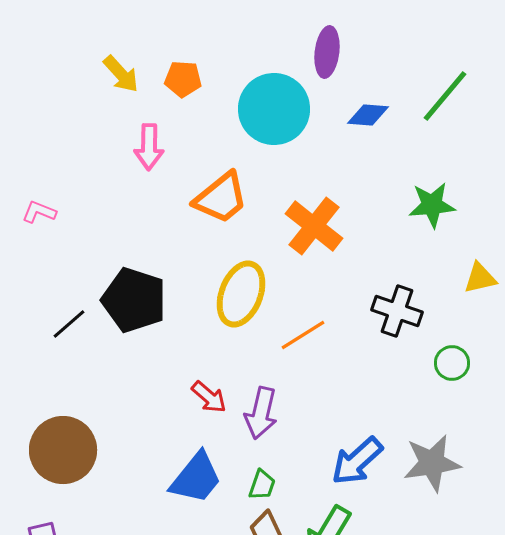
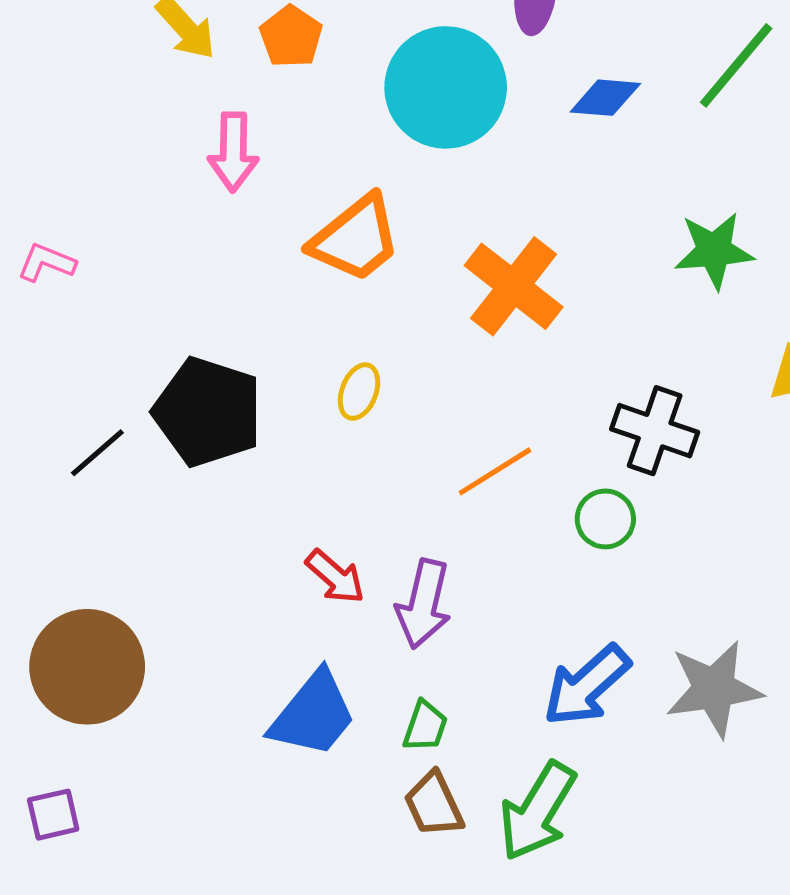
orange pentagon: (183, 79) -> (291, 36), turned 30
yellow ellipse: (241, 294) -> (359, 392), moved, size x0.5
green circle: (452, 363) -> (605, 519), moved

